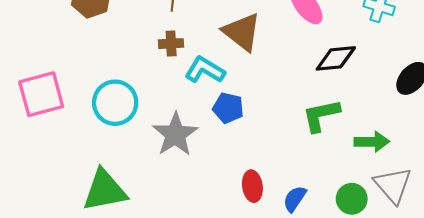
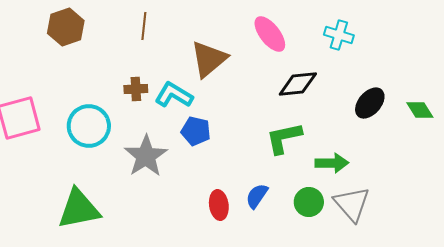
brown triangle: (242, 32) -> (209, 59), turned 42
brown cross: (171, 44) -> (136, 89), moved
blue semicircle: (295, 199) -> (257, 196), moved
green circle: (352, 199) -> (309, 202), moved

